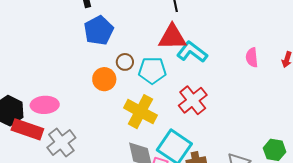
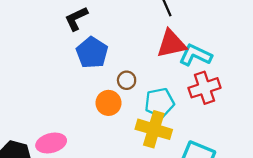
cyan pentagon: (152, 70) -> (159, 103), moved
red cross: (193, 100) -> (205, 88), moved, turned 32

